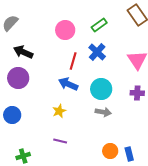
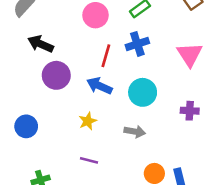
blue cross: (97, 52) -> (137, 44), turned 30
purple circle: (18, 78) -> (56, 75), moved
purple cross: (137, 93) -> (190, 111), moved
gray arrow: (103, 112) -> (135, 132), moved

